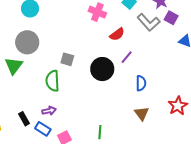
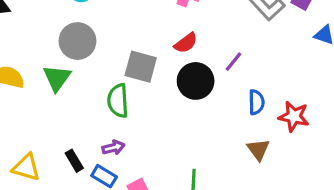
red semicircle: (117, 34) -> (186, 43), moved
gray square: (67, 59) -> (141, 67), size x1.5
red star: (178, 106) -> (294, 116), moved, turned -30

